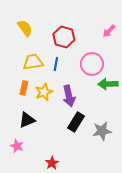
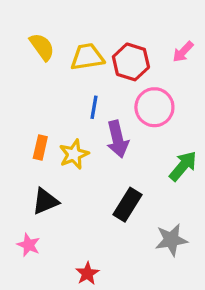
red hexagon: (64, 37) -> (131, 62), moved
yellow trapezoid: (33, 62) -> (87, 57), moved
green arrow: (108, 84) -> (183, 166), moved, turned 132
purple arrow: (69, 96) -> (118, 139), moved
gray star: (102, 131) -> (171, 240), moved

